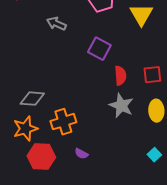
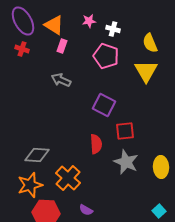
red square: (152, 75) -> (125, 131), moved
red semicircle: (120, 76) -> (96, 144), moved
orange cross: (63, 122) -> (68, 178), turned -30

